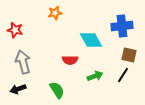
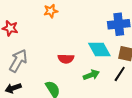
cyan diamond: (91, 40) -> (99, 50), moved
gray arrow: (23, 62) -> (18, 61), turned 45

